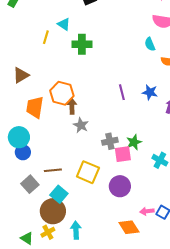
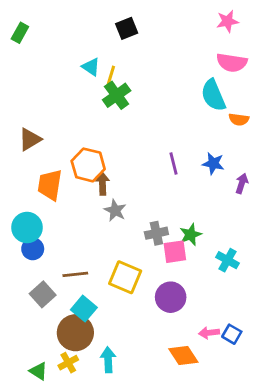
yellow line: (46, 37) -> (111, 75), moved
green cross: (82, 44) -> (117, 95), turned -36
cyan semicircle: (150, 44) -> (213, 95), size x1.6

